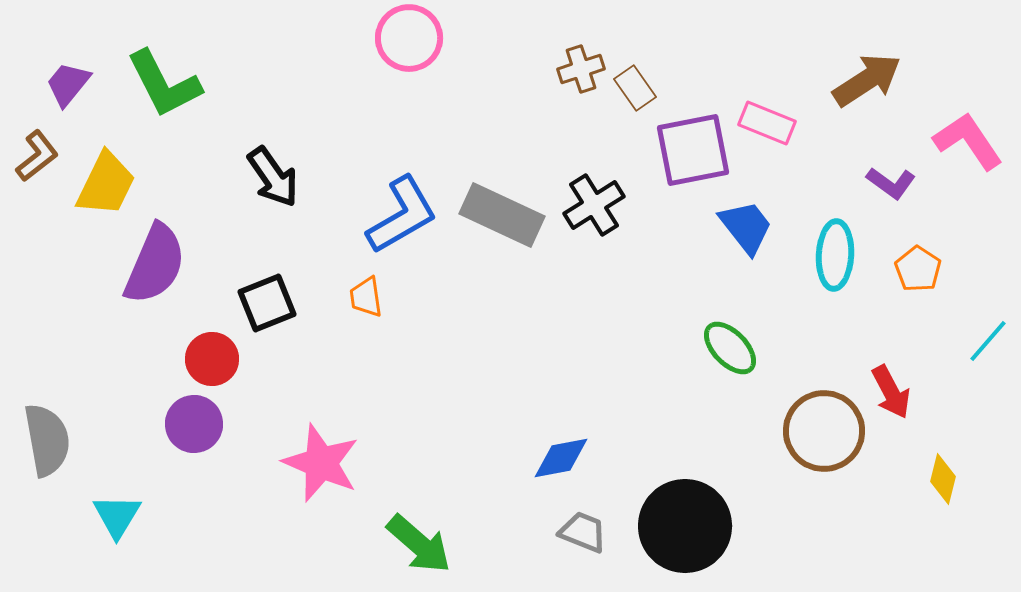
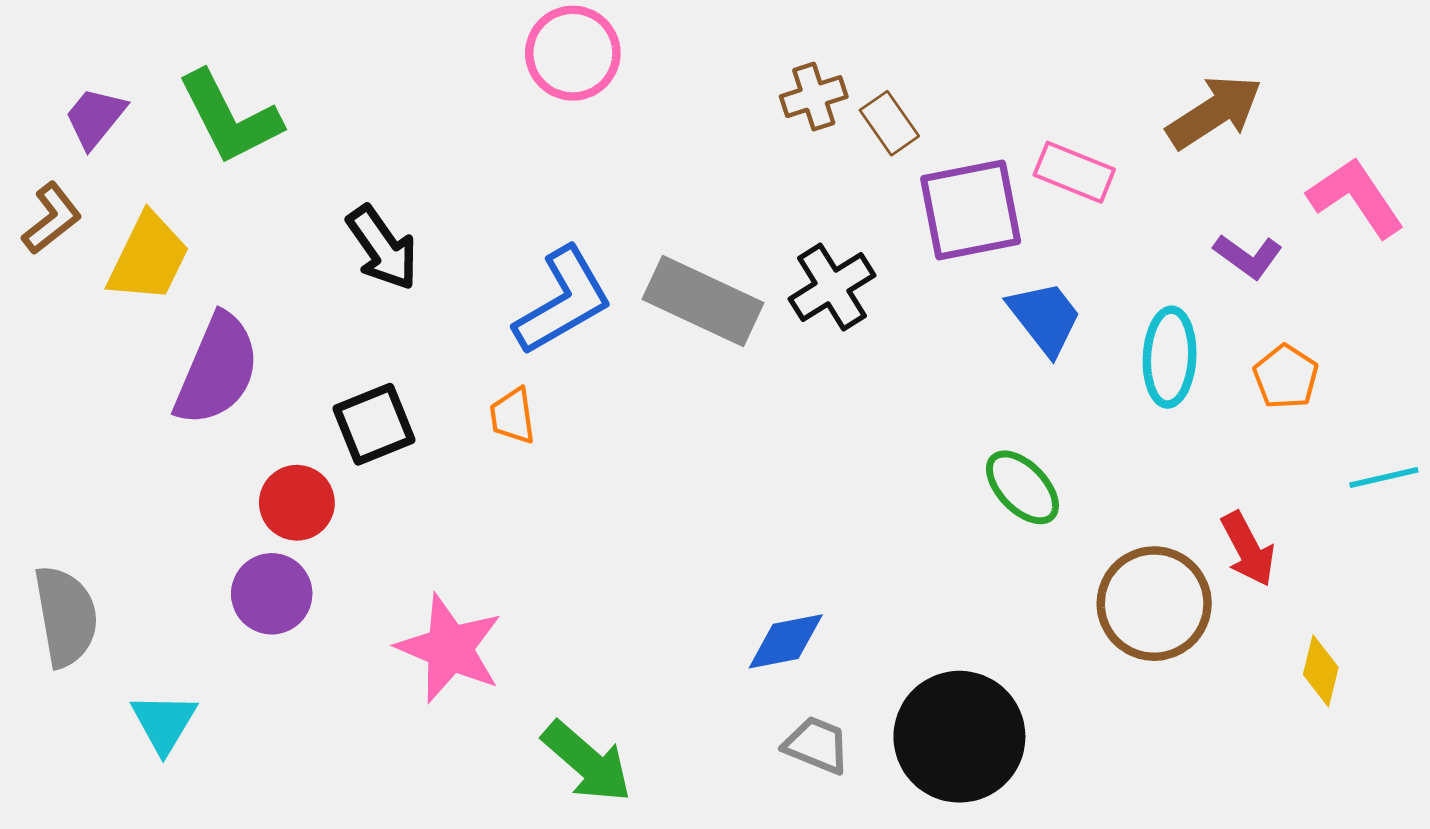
cyan line: (988, 341) -> (1384, 478), turned 36

